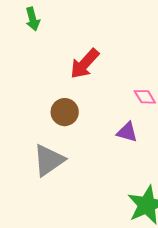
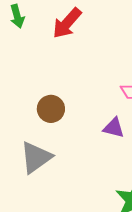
red arrow: (85, 64) -> (67, 23), moved

